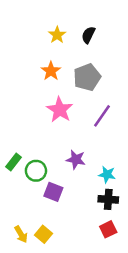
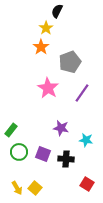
black semicircle: (88, 35) -> (57, 11), moved
orange star: (51, 71) -> (41, 47), moved
green circle: (36, 171) -> (19, 152), moved
black cross: (108, 199) -> (66, 159), moved
red square: (108, 229) -> (87, 184), turned -32

